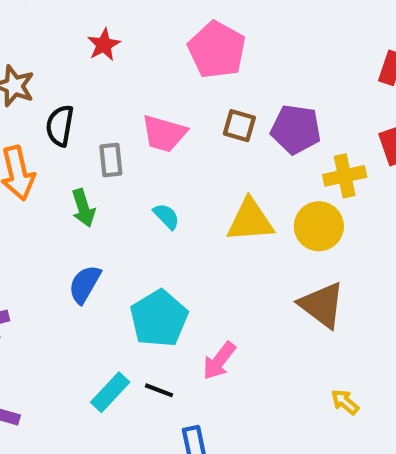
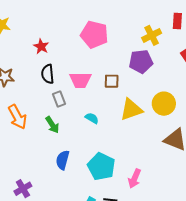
black semicircle: (60, 126) -> (48, 74), moved
brown square: (239, 126) -> (112, 81), moved
yellow cross: (345, 176) -> (152, 35), moved

